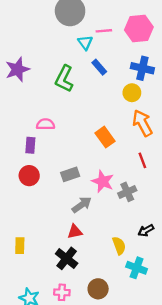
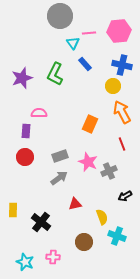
purple star: (17, 69) -> (22, 78), moved
orange rectangle: (105, 137) -> (90, 124), turned 60
gray arrow: (82, 205) -> (59, 178), moved
black arrow: (146, 230) -> (125, 196), moved
red triangle: (75, 232) -> (75, 204), moved
yellow rectangle: (20, 246) -> (13, 210), moved
black cross: (67, 258) -> (41, 222), moved
brown circle: (98, 289) -> (84, 242), moved

